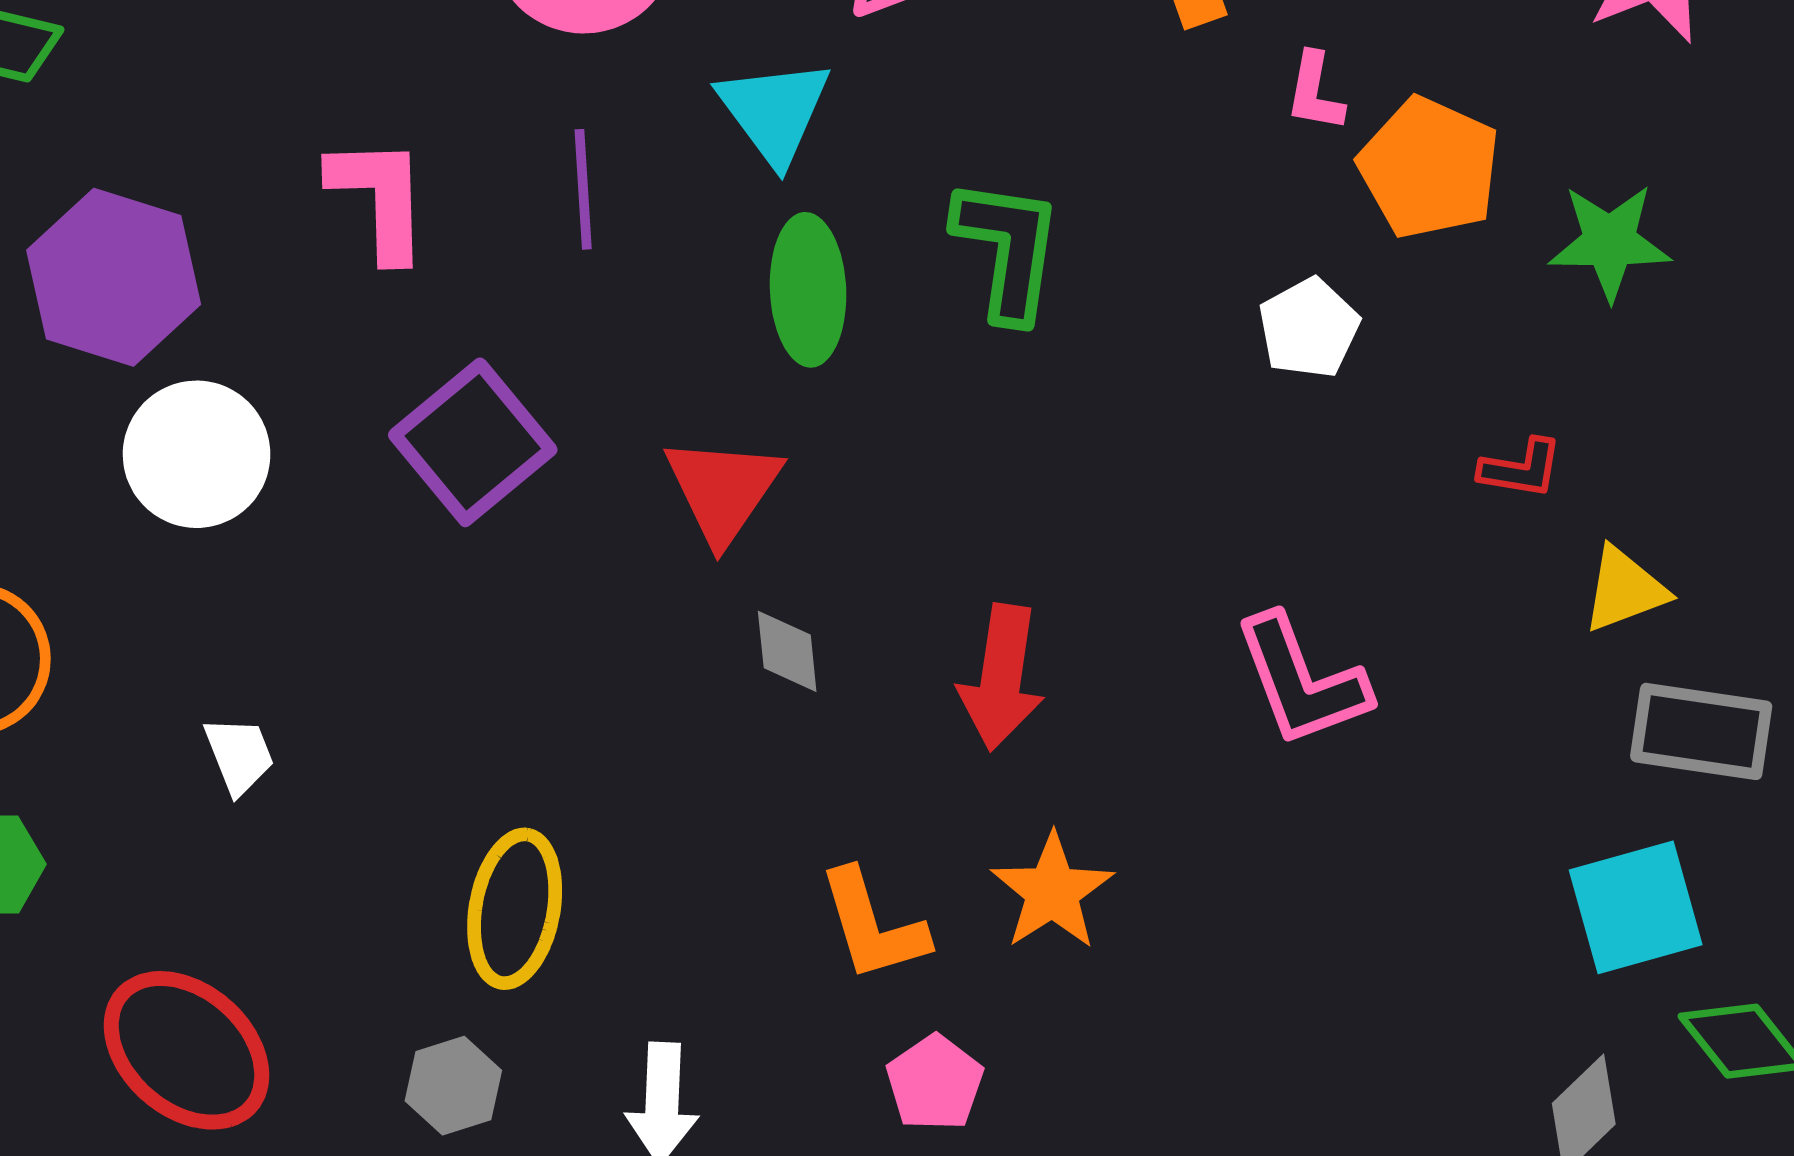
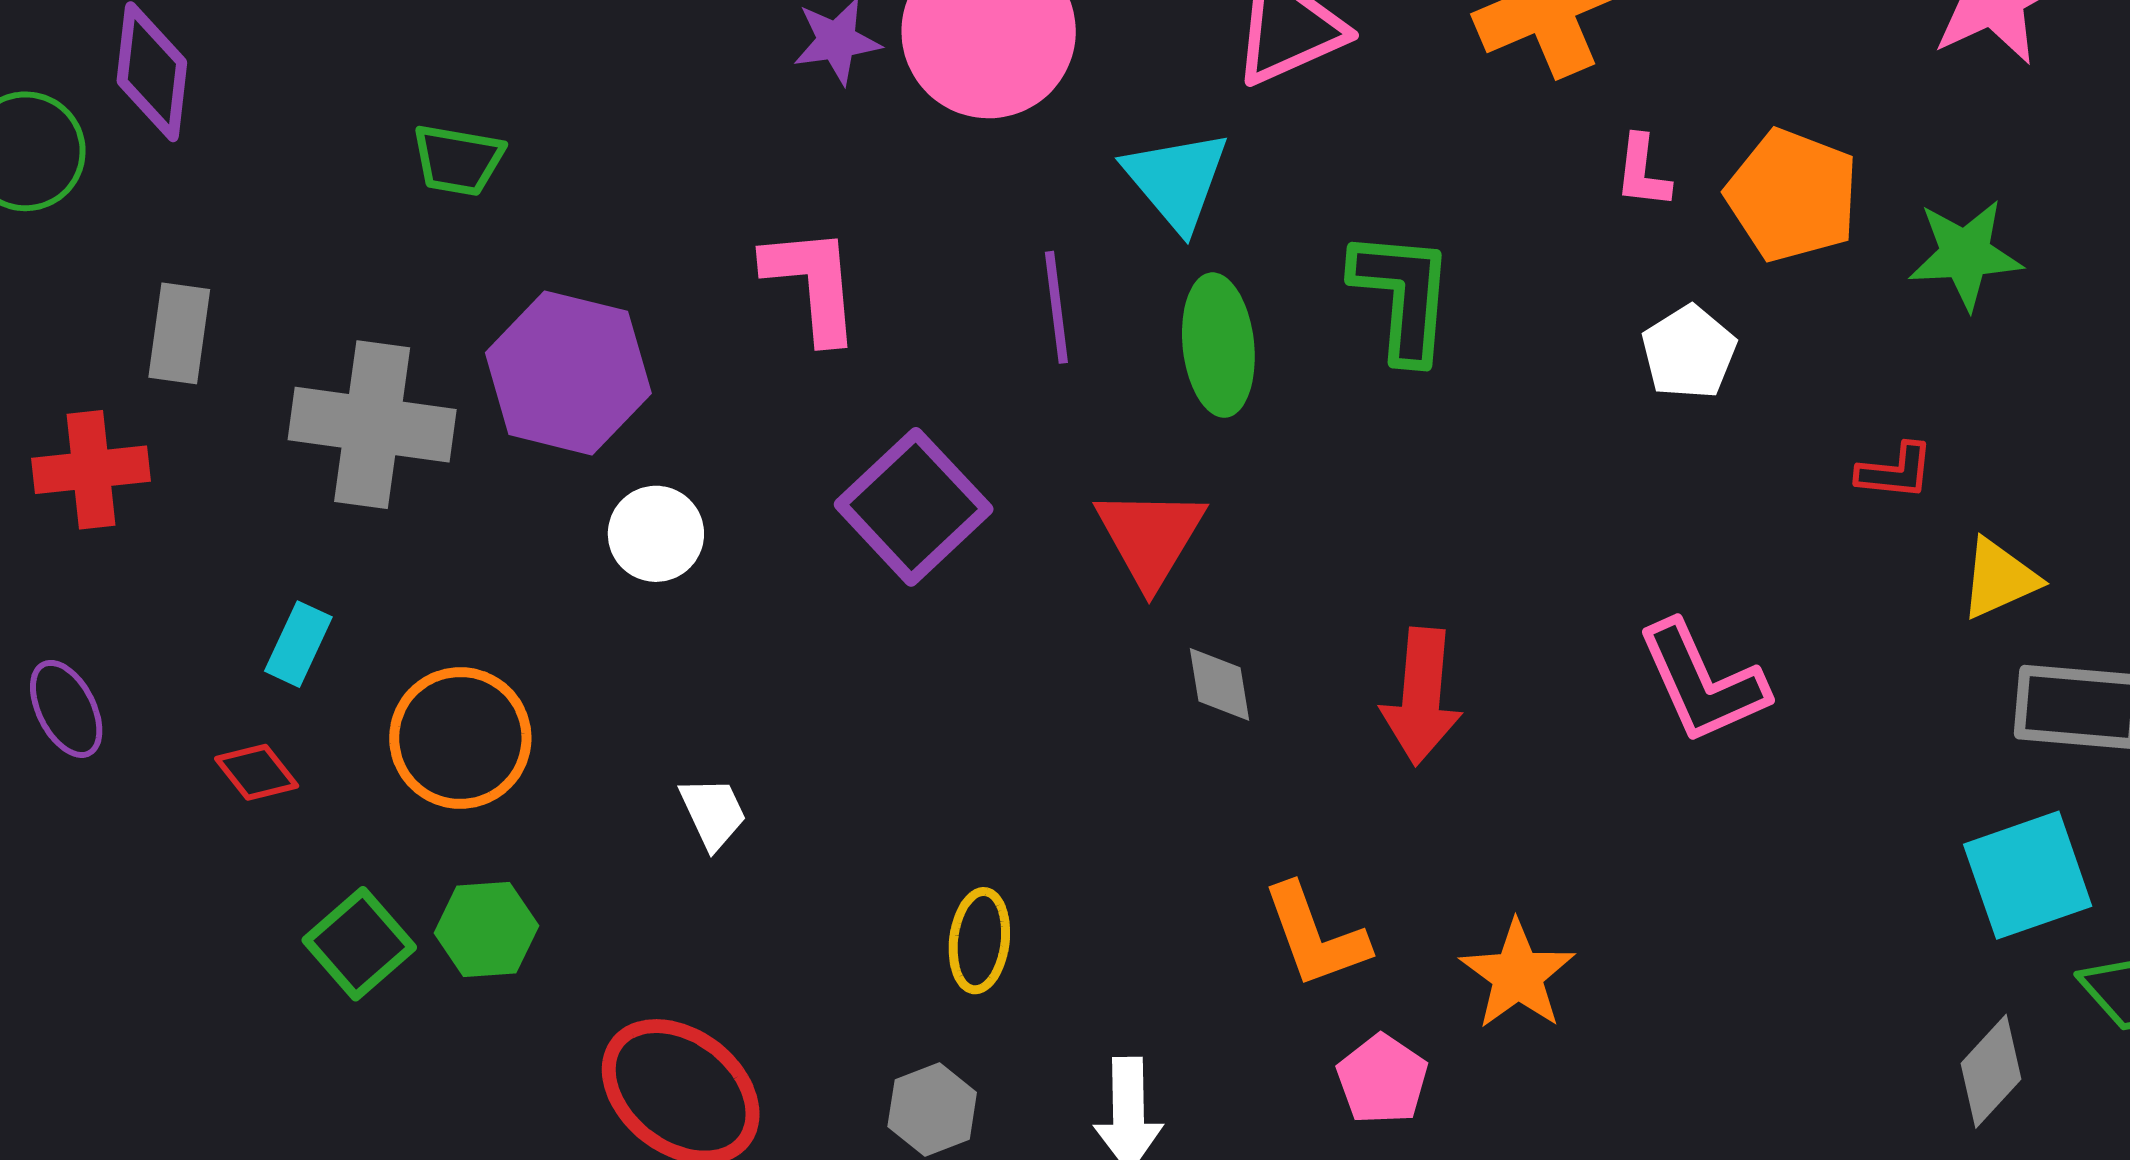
pink L-shape: (1315, 92) -> (1643, 172), moved
purple line: (583, 189) -> (1056, 307), moved
white circle: (197, 454) -> (656, 534), size x0.7
orange star: (1052, 892) -> (1518, 975), moved
yellow ellipse: (515, 909) -> (979, 941), size x0.7

